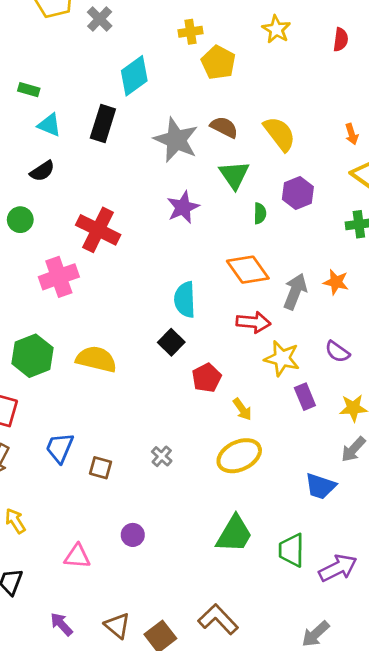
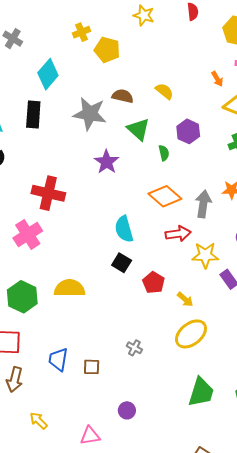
yellow semicircle: (280, 134) -> (164, 91), size x0.7

